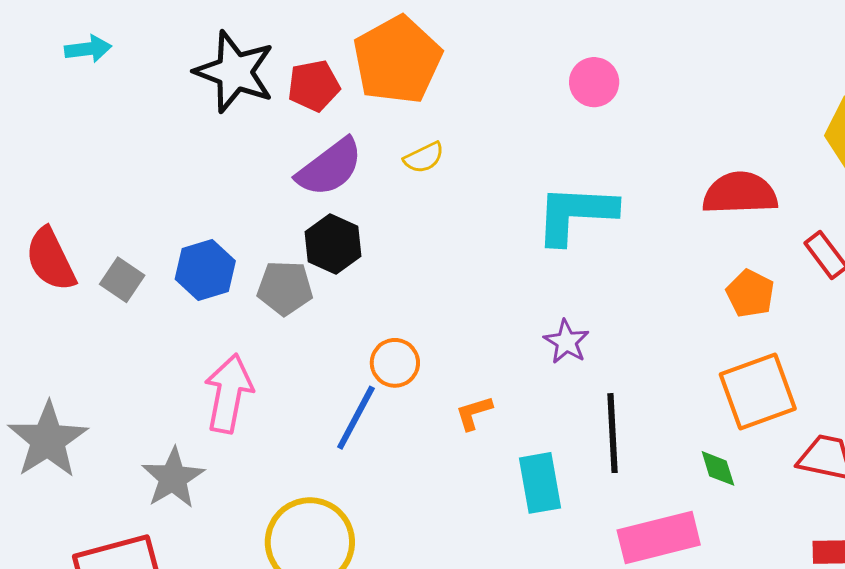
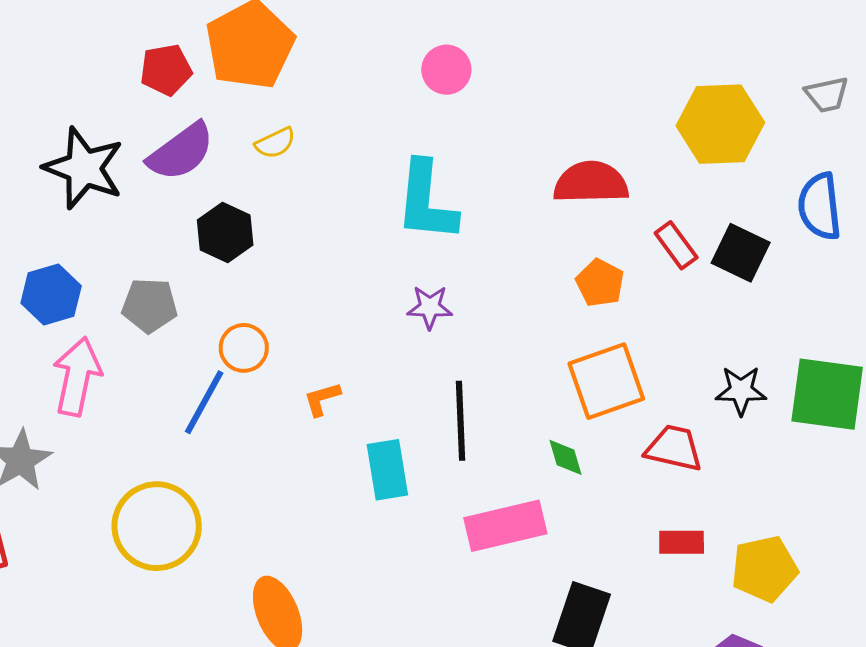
black star: (235, 72) -> (84, 168), moved
cyan L-shape: (576, 214) -> (426, 201), turned -88
black hexagon: (333, 244) -> (225, 232), moved
blue hexagon: (205, 270) -> (51, 295), moved
gray pentagon: (285, 288) -> (150, 305), moved
purple star: (566, 342) -> (430, 307), moved, turned -30

